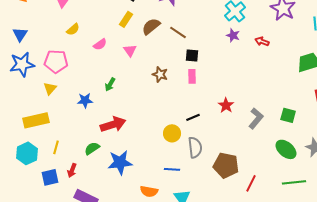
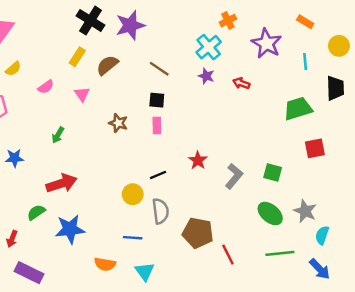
brown line: (178, 32) -> (159, 69), moved
blue star: (85, 100) -> (14, 158), moved
red line: (251, 183) -> (228, 255), turned -54

